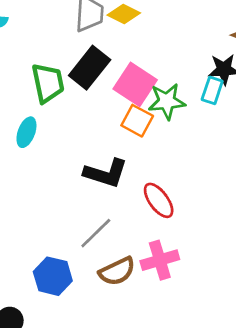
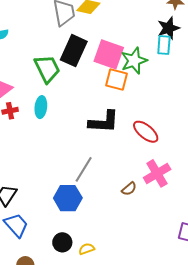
gray line: (96, 233) -> (84, 169), moved
brown semicircle: (117, 271) -> (129, 189), size x0.6
blue hexagon: (53, 276) -> (68, 198), moved

